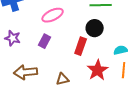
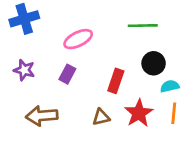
black circle: (95, 28) -> (154, 63), moved
brown triangle: (63, 79) -> (101, 117), moved

